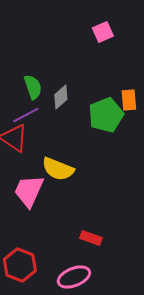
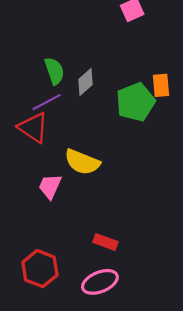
pink trapezoid: (29, 191) -> (50, 186), size x0.7
red rectangle: (91, 238) -> (105, 242), moved

